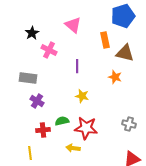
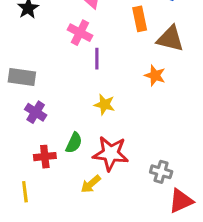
pink cross: (49, 50) -> (80, 33), moved
green semicircle: (62, 121) -> (74, 143), turned 128
gray cross: (129, 124) -> (161, 172), moved
yellow arrow: (73, 148) -> (91, 184), turned -48

